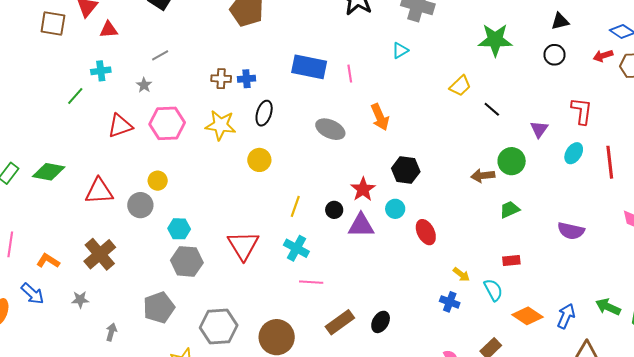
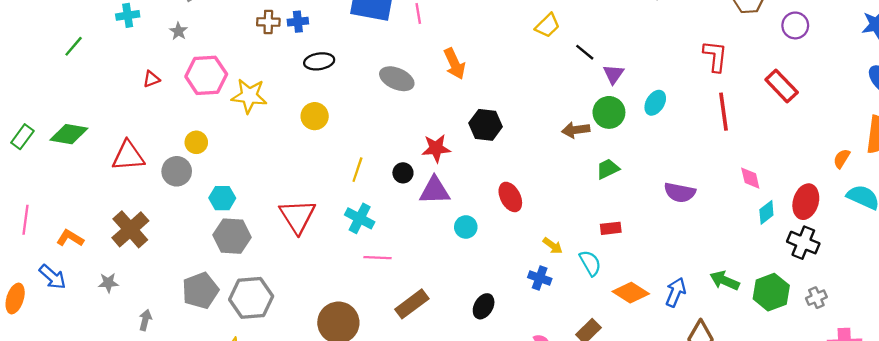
green line: (75, 96) -> (74, 46), moved
red L-shape: (582, 111) -> (715, 56), moved
black ellipse: (264, 113) -> (319, 61), turned 65
yellow star: (221, 125) -> (249, 96), moved
red triangle: (120, 126) -> (151, 79), size x0.6
purple triangle: (539, 129) -> (613, 74), moved
cyan ellipse: (574, 153) -> (655, 103), moved
red star: (363, 189) -> (436, 148), turned 30
cyan circle: (395, 209) -> (466, 227), moved
black ellipse: (381, 322) -> (484, 306), moved
gray hexagon: (219, 327) -> (251, 298), moved

